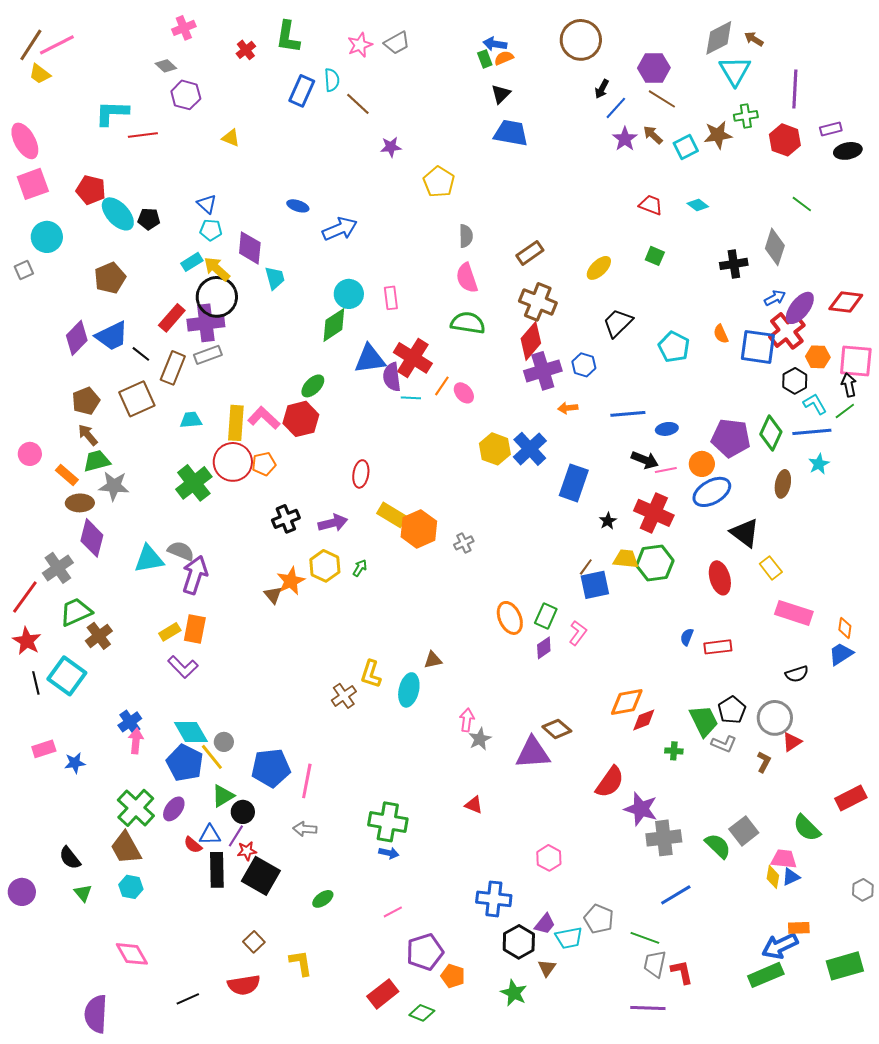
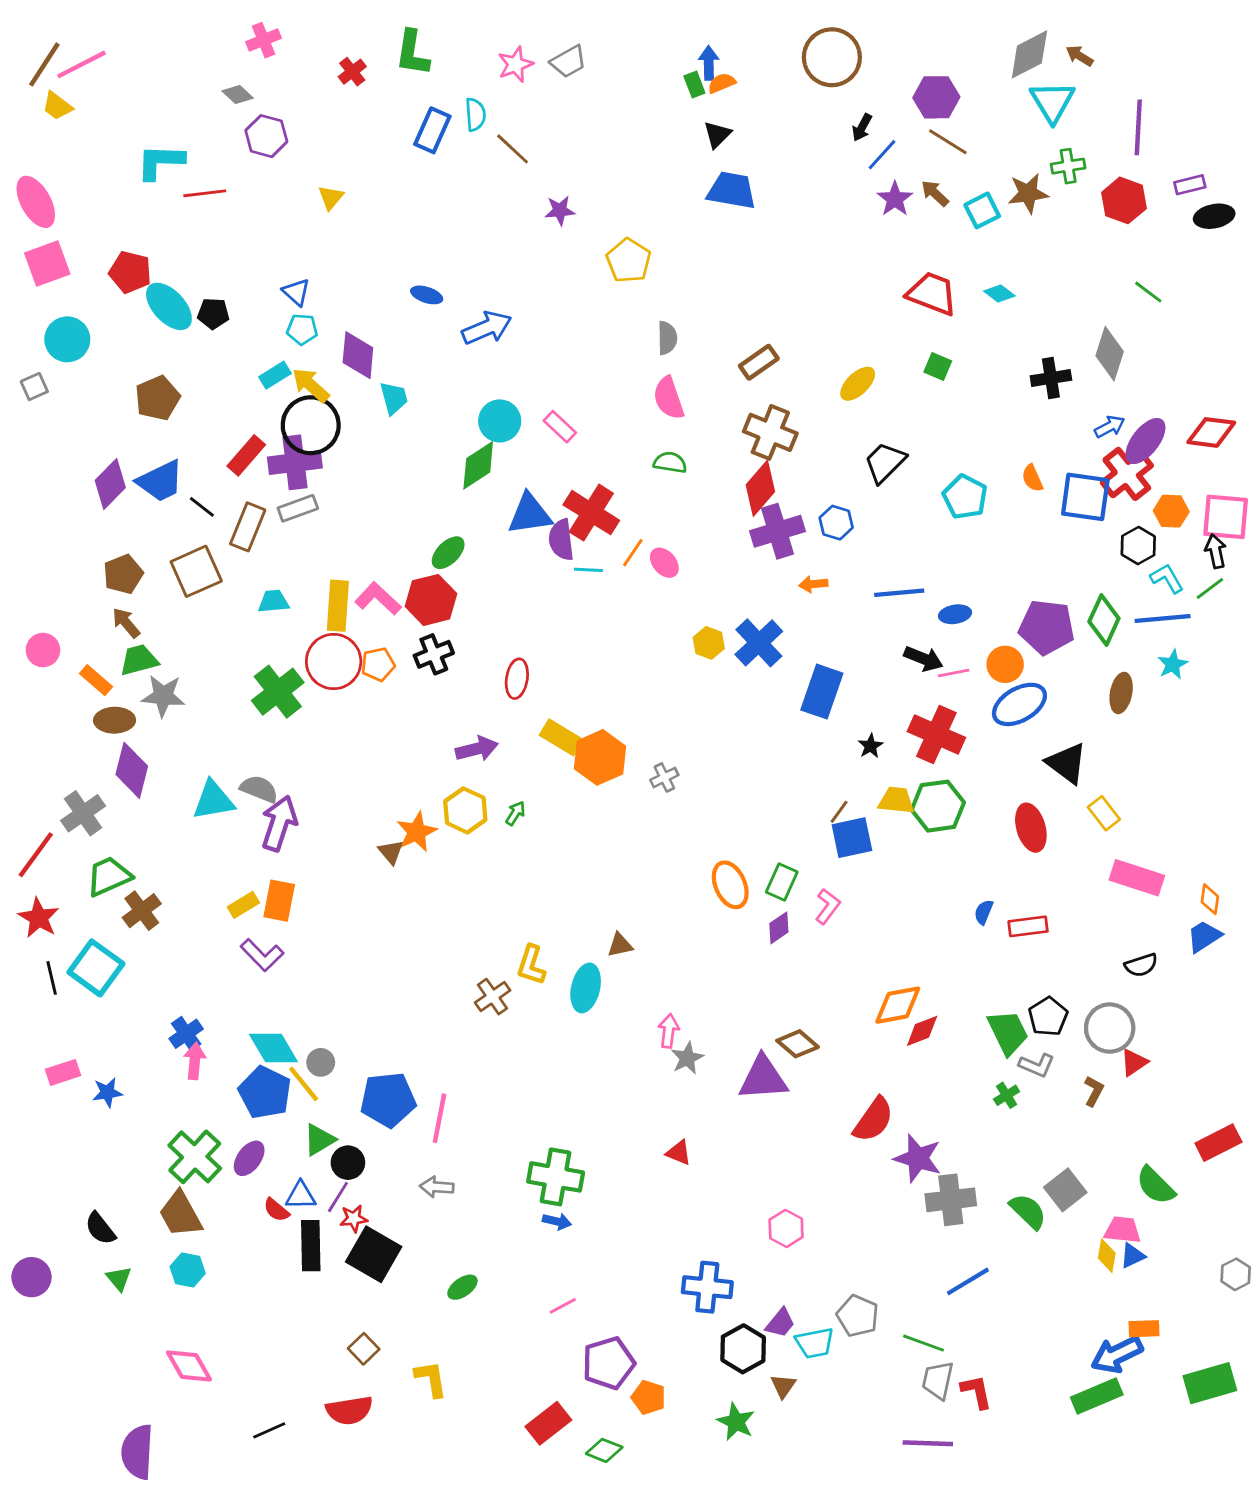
blue arrow: (495, 44) -> (709, 63), turned 80
yellow triangle: (231, 138) -> (331, 198), turned 48
red trapezoid: (651, 205) -> (932, 294), size x1.5
pink rectangle: (391, 298) -> (560, 427), turned -40
green semicircle: (468, 323) -> (670, 462), size x0.7
yellow hexagon: (495, 449) -> (709, 643), size x0.7
black cross: (286, 519) -> (434, 654), moved
green cross: (674, 751) -> (1007, 1095), moved, turned -36

